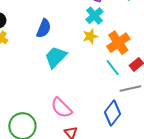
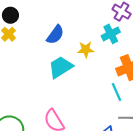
yellow star: (90, 36) -> (86, 49), moved

